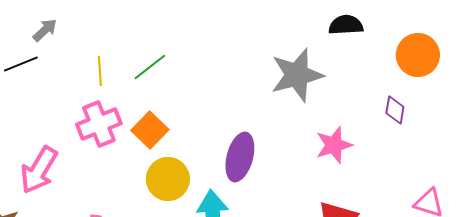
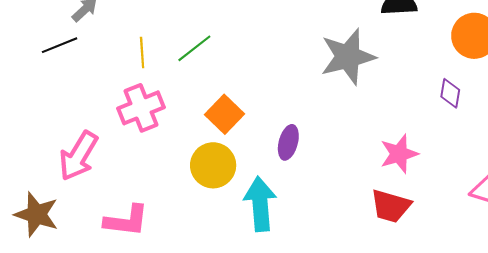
orange square: (150, 130) -> (225, 114), moved
pink star: (334, 145) -> (399, 154), moved
purple ellipse: (240, 157) -> (288, 142), size x0.7

